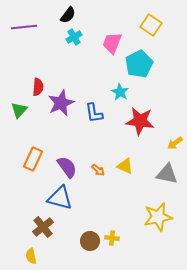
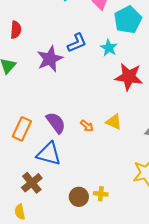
red semicircle: (38, 87) -> (16, 30), moved
blue L-shape: (94, 113) -> (77, 43), moved, turned -105
orange rectangle: (33, 159) -> (22, 129), moved

